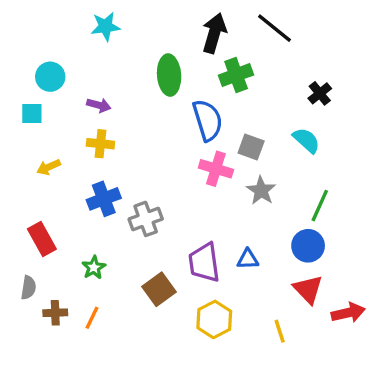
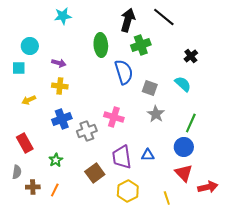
pink cross: (216, 169) -> (114, 117), moved

